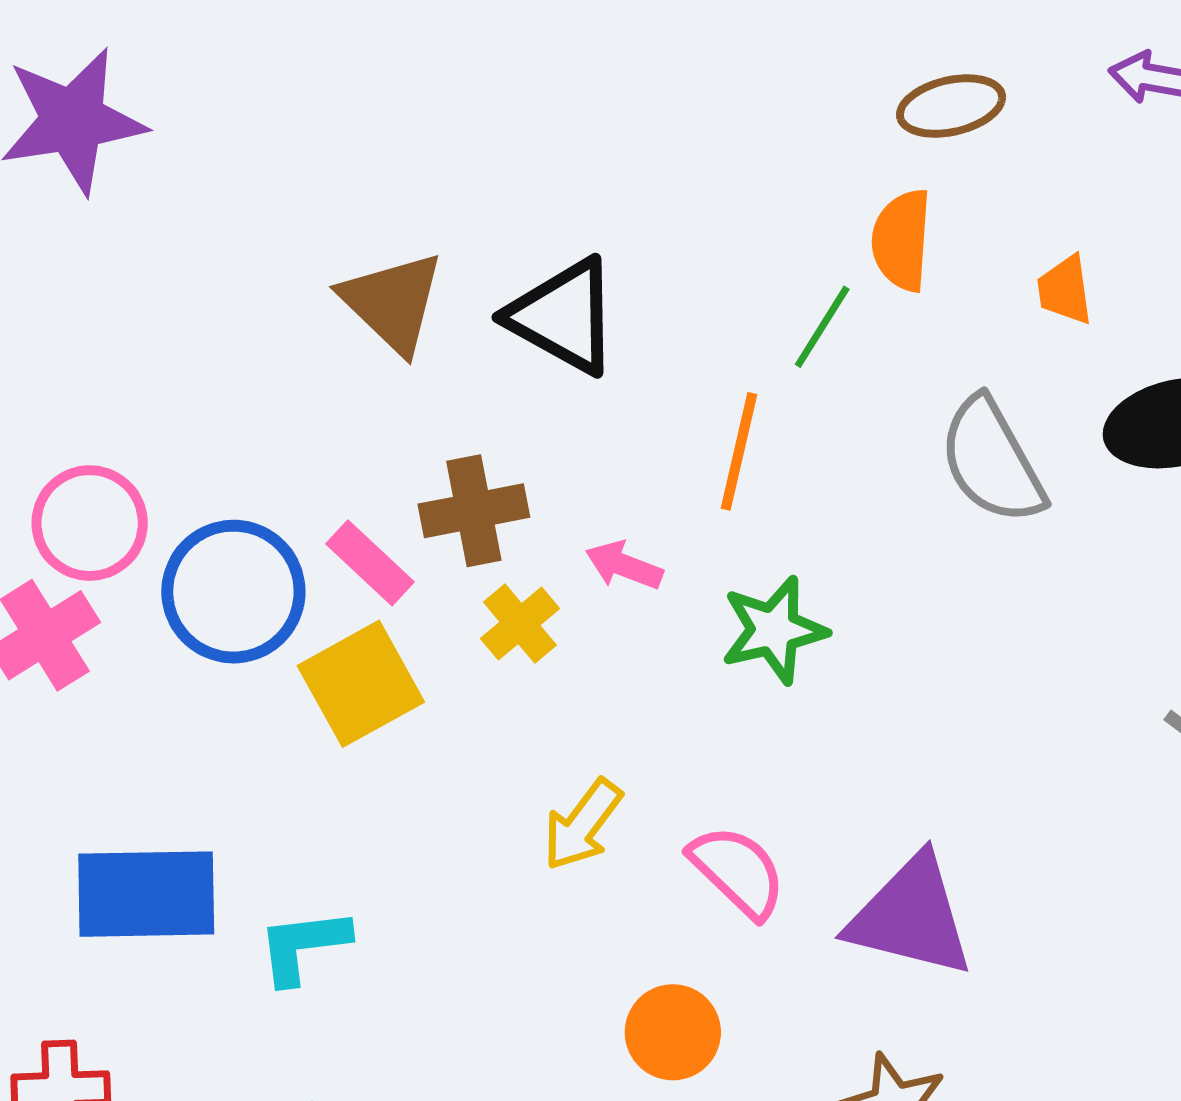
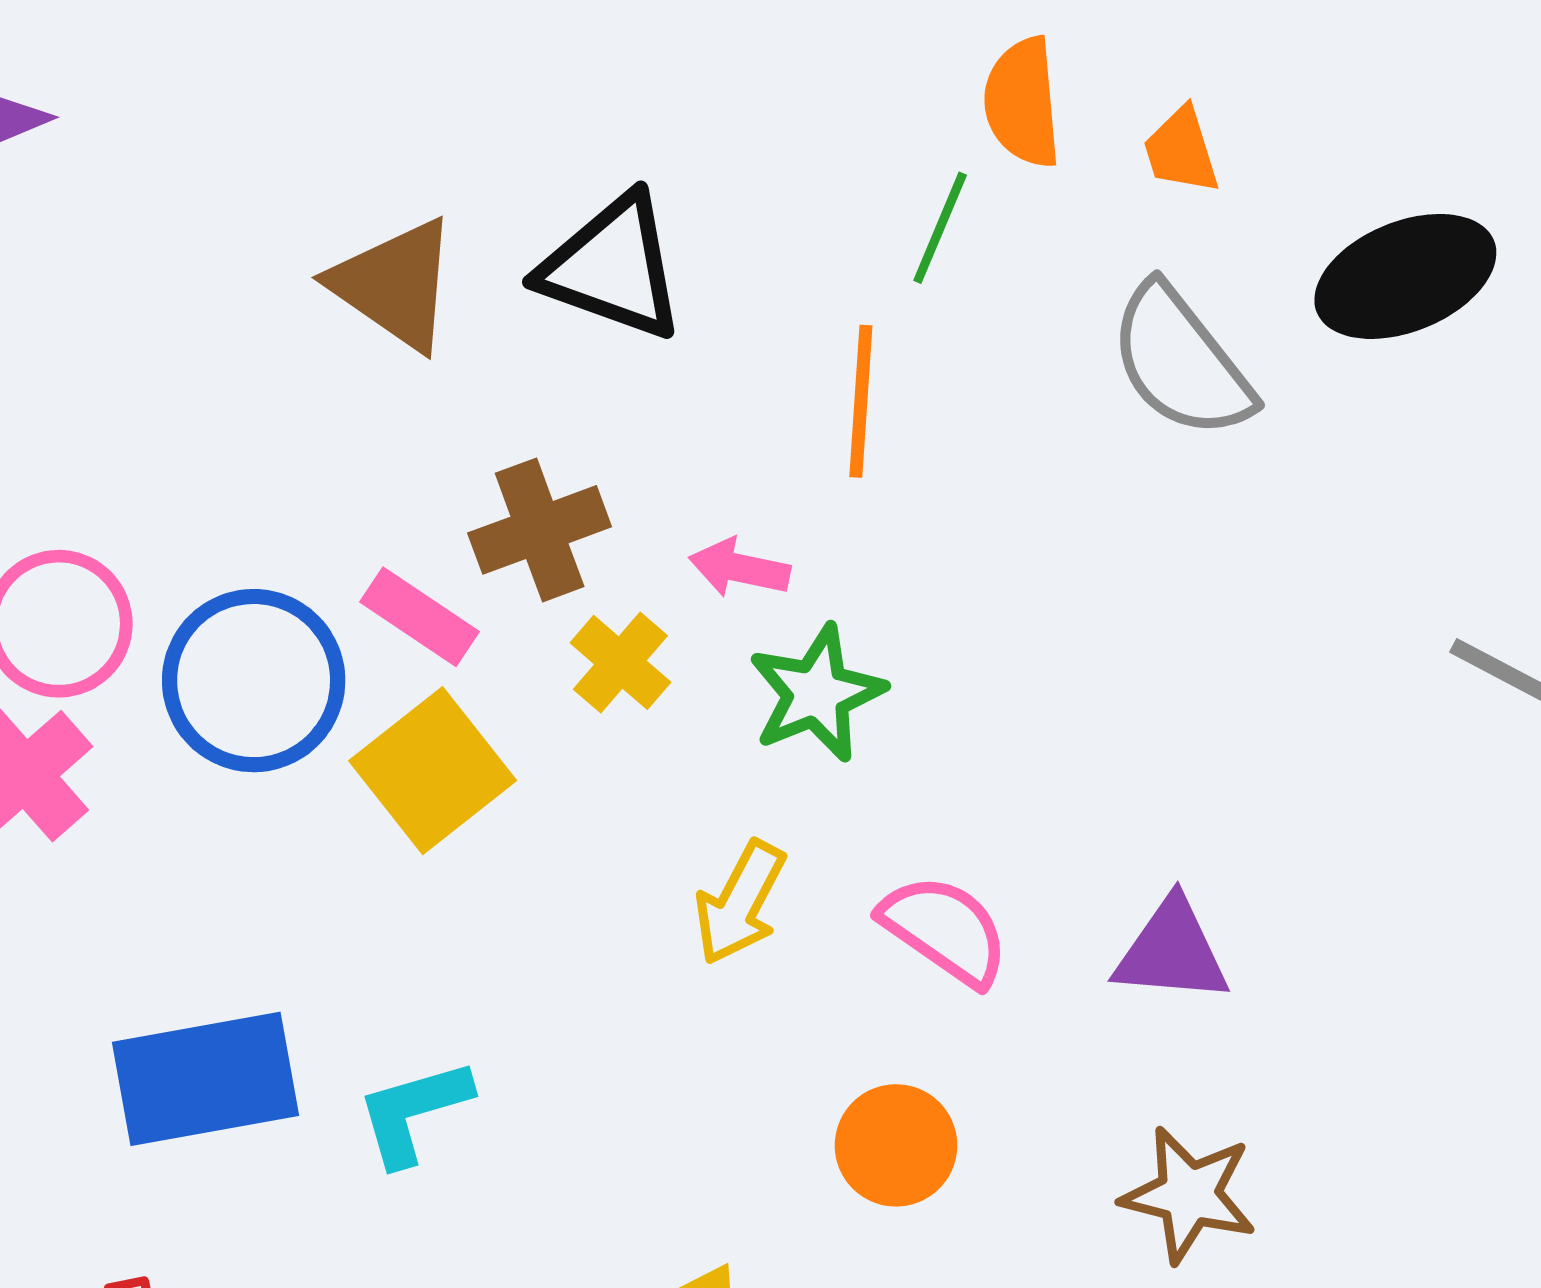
orange trapezoid: (1065, 290) -> (1181, 150), moved
green star: (774, 630) -> (817, 693), moved
purple triangle: (911, 916) -> (1172, 951), size x0.7

